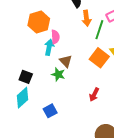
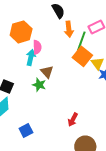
orange square: (99, 58) -> (82, 56), moved
red arrow: (94, 95) -> (73, 120), moved
blue square: (50, 111) -> (26, 130), moved

